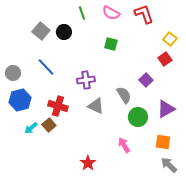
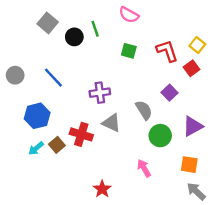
green line: (82, 13) -> (95, 29), moved
red L-shape: (144, 14) -> (167, 51), moved
gray square: (41, 31) -> (48, 23), moved
gray circle: (13, 73) -> (15, 75), moved
blue hexagon: (20, 100) -> (37, 116), moved
red cross: (58, 106) -> (81, 134), moved

